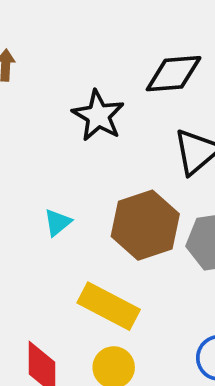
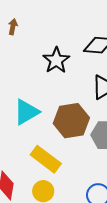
cyan triangle: (58, 222) -> (26, 112), size x1.8

